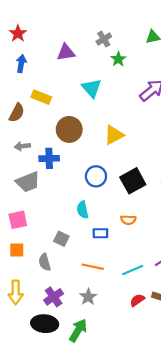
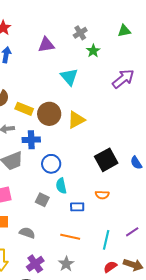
yellow rectangle: (41, 97) -> (24, 109), moved
yellow triangle: (114, 135) -> (76, 120), moved
blue circle: (96, 176) -> (51, 164), moved
gray square: (61, 239) -> (42, 200), moved
gray semicircle: (45, 262) -> (27, 233), turned 126
cyan line: (133, 270) -> (106, 240), turned -54

